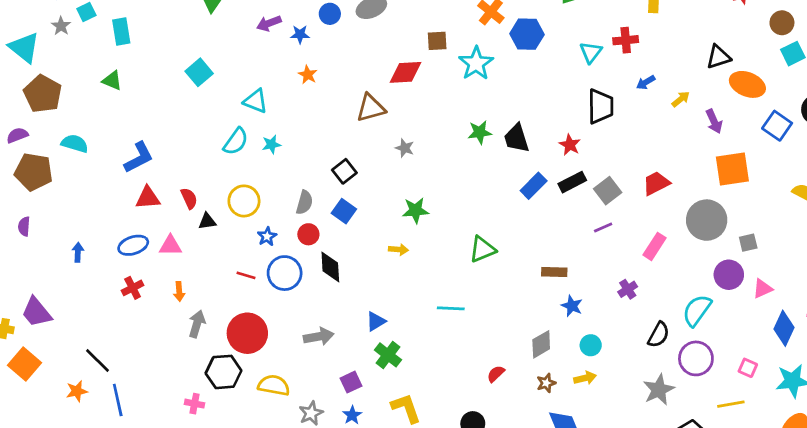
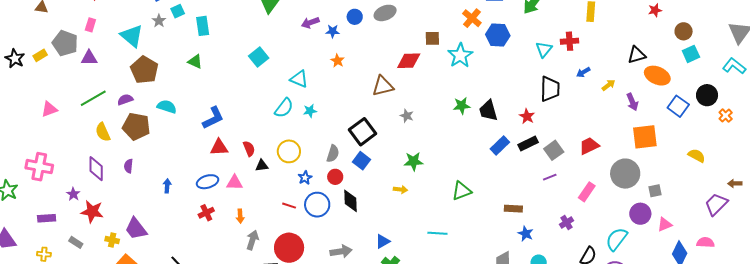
black square: (344, 171) -> (363, 132), size x1.5

